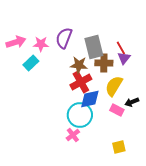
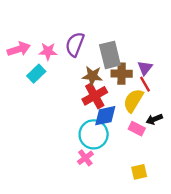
red line: (121, 48) -> (145, 84), moved

